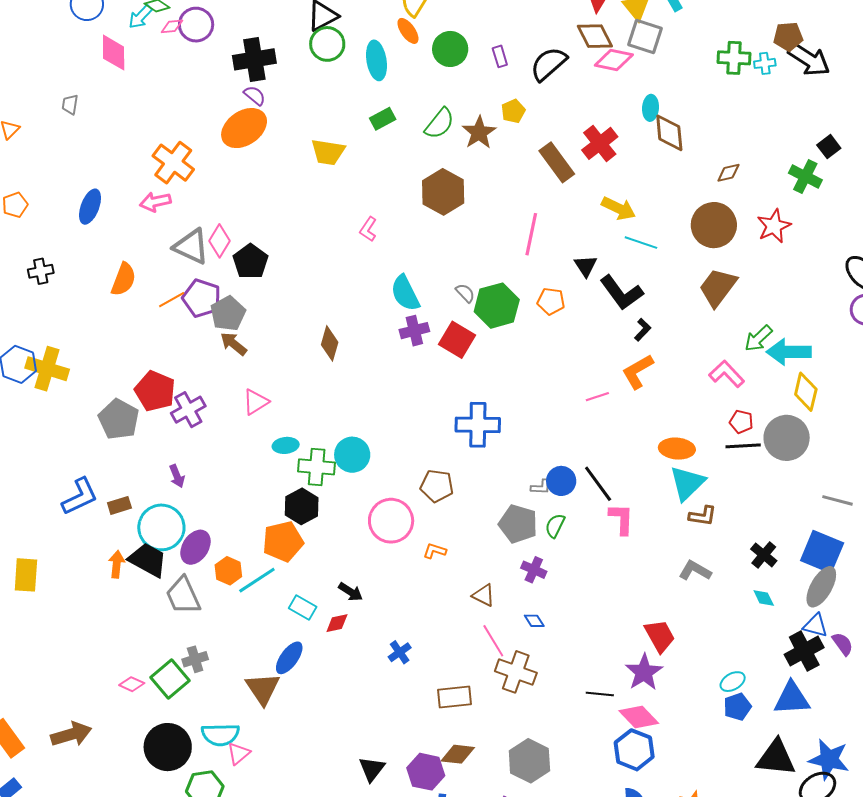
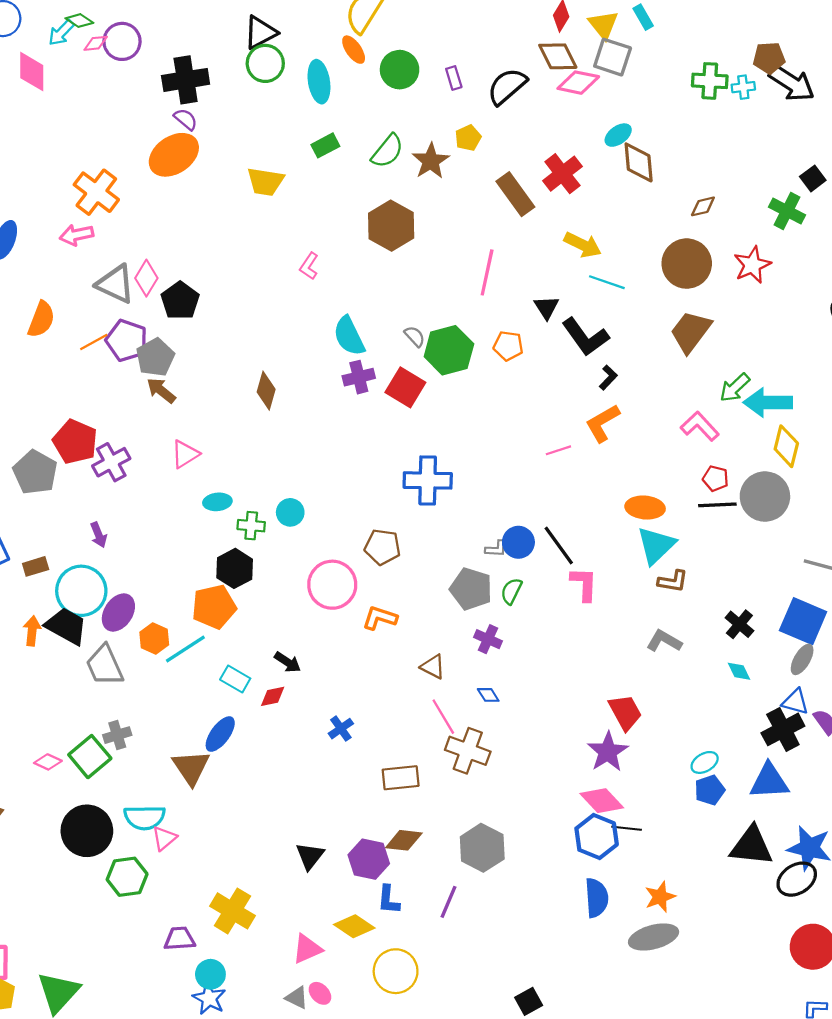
cyan ellipse: (651, 108) -> (618, 135), turned 50
cyan circle: (352, 455) -> (290, 512), size x0.7
green cross: (317, 467) -> (251, 526), size x0.7
orange L-shape: (435, 551) -> (380, 618), size x1.4
gray ellipse: (821, 587) -> (802, 659), size x0.7
black line: (600, 694) -> (627, 828), moved

